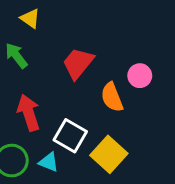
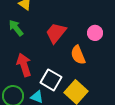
pink circle: (140, 76) -> (95, 33), moved

